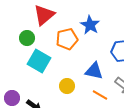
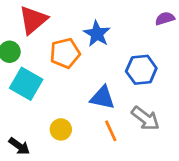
yellow circle: (67, 86) -> (61, 129), moved
orange line: (100, 95) -> (111, 131), turned 35

